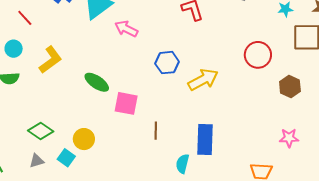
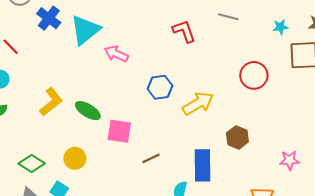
yellow L-shape: (50, 60) -> (51, 102), moved
brown hexagon: (290, 86) -> (237, 137), moved
brown line: (156, 131) -> (151, 158), turned 66
yellow circle: (84, 139) -> (75, 158), moved

